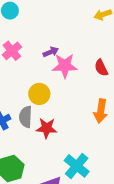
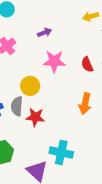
purple arrow: (51, 52) -> (45, 33), moved
cyan cross: (77, 166) -> (61, 153), turned -30

